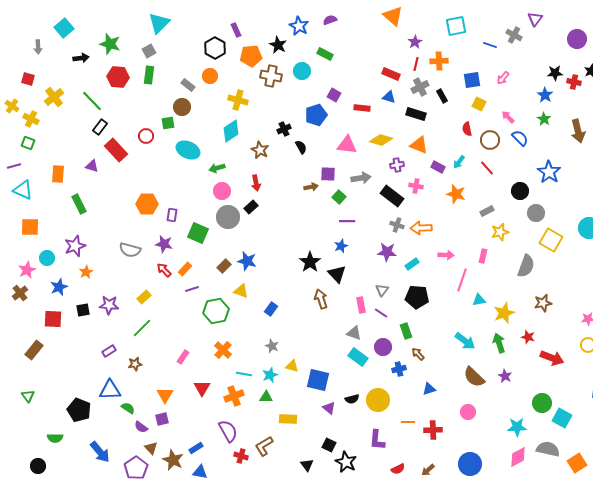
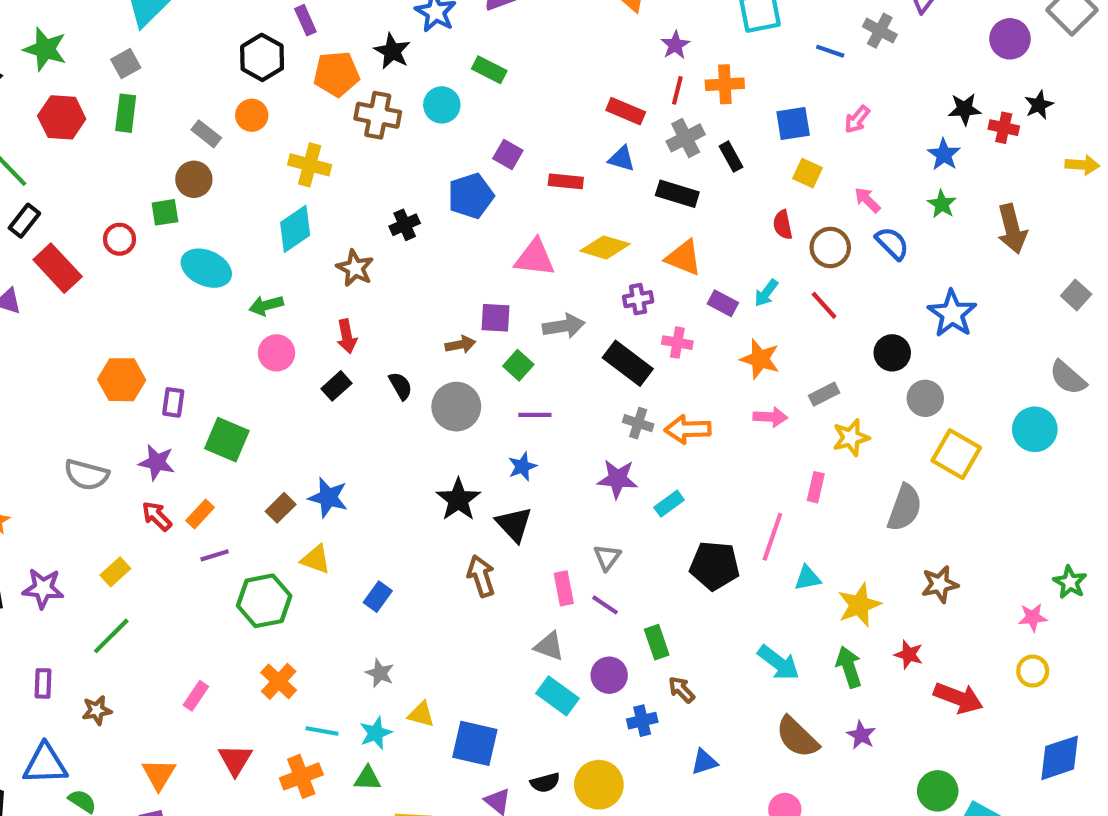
black semicircle: (301, 147) -> (400, 386), moved
gray circle: (228, 217) -> (456, 407), moved
pink arrow: (446, 255) -> (770, 417), moved
black pentagon: (417, 297) -> (715, 566), moved
purple rectangle: (109, 351) -> (43, 683), turned -56

